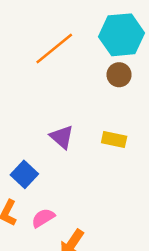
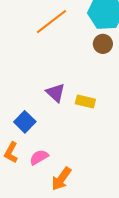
yellow rectangle: (114, 139) -> (85, 101), moved

